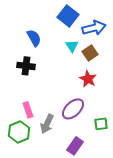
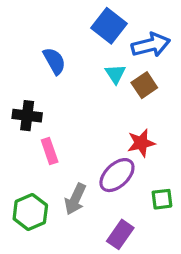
black cross: (26, 66) -> (27, 116), moved
red star: (88, 79) -> (141, 143), moved, turned 30
pink rectangle: (28, 110) -> (50, 151), moved

